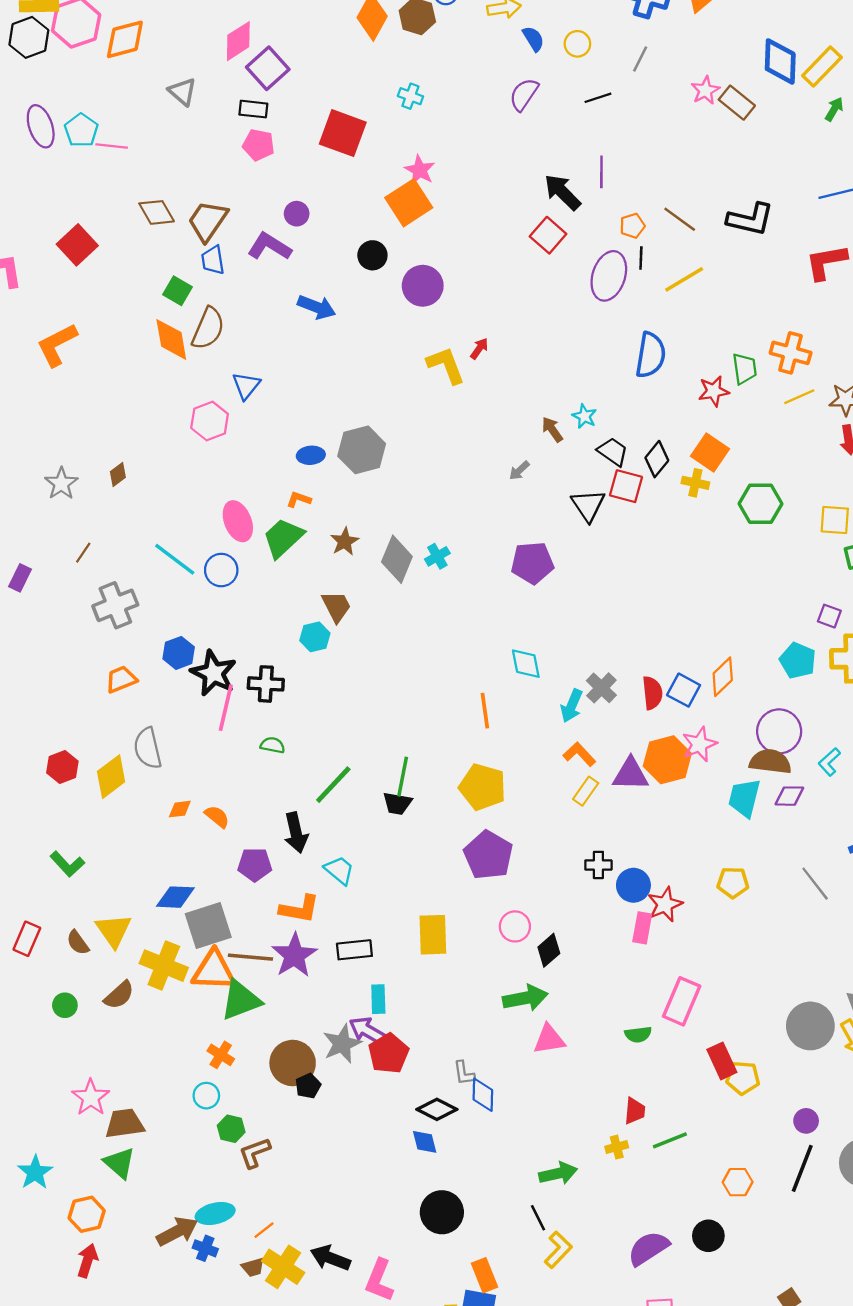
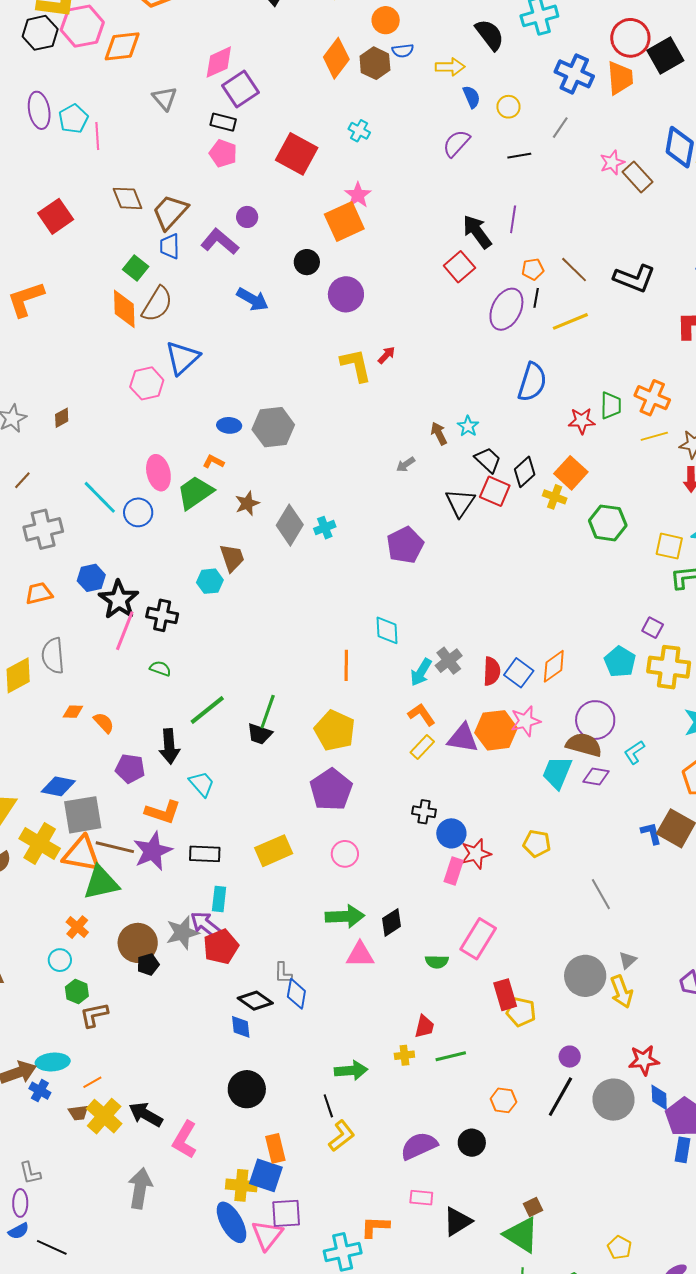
pink line: (112, 146) -> (97, 136), turned 72
blue triangle: (246, 386) -> (182, 358), size x1.4
purple pentagon: (532, 563) -> (405, 545), turned -30
gray line: (815, 884) -> (601, 894), moved
yellow rectangle: (433, 935) -> (274, 851), turned 60
black diamond: (549, 950) -> (391, 922), moved

